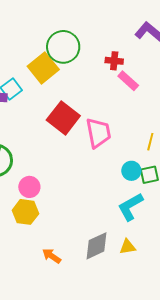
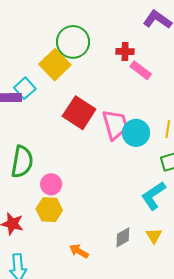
cyan circle: (131, 171) -> (136, 133), moved, size x1.4
gray diamond: (97, 246) -> (123, 237), size x0.7
yellow triangle: (128, 247) -> (154, 236), turned -48

